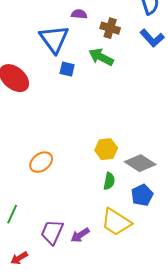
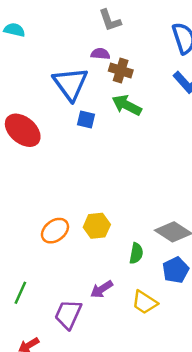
brown cross: (110, 28) -> (121, 71), moved
yellow hexagon: (106, 149) -> (97, 226), moved
yellow trapezoid: (116, 222) -> (145, 302), size x0.7
purple arrow: (80, 235) -> (102, 289), moved

